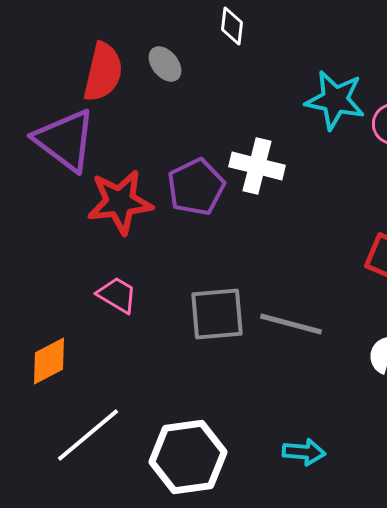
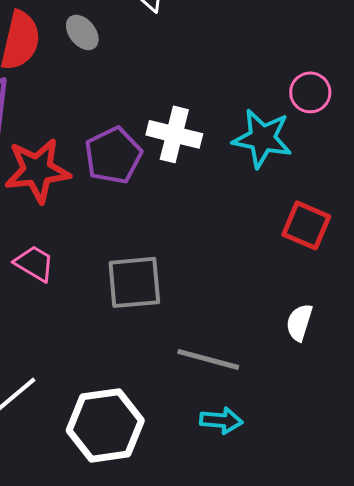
cyan star: (335, 100) -> (262, 138), moved
gray line: (291, 324) -> (208, 359), moved

